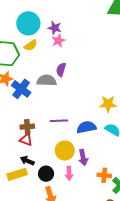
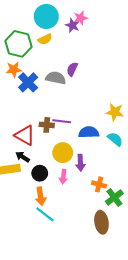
pink star: (58, 41) -> (81, 18), moved
brown cross: (27, 127) -> (47, 125), moved
red triangle: (26, 140) -> (25, 135), size x1.5

